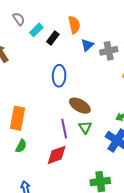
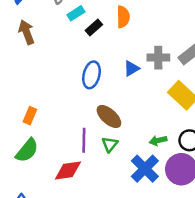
blue triangle: (87, 45) -> (131, 68), moved
orange rectangle: (17, 118) -> (30, 116), size x0.6
green semicircle: (21, 146) -> (27, 150), size x1.5

